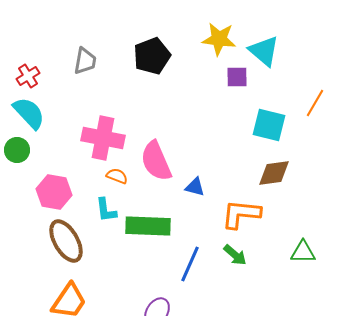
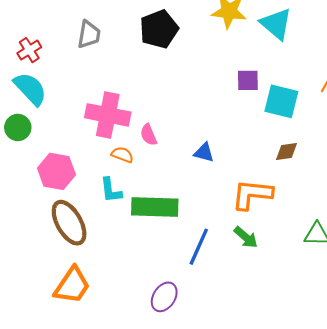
purple square: (237, 77) -> (248, 80), moved
pink semicircle: (156, 161) -> (149, 135), moved, size x0.5
brown diamond: (274, 173) -> (287, 152), size x0.7
blue triangle: (195, 187) -> (204, 153), moved

